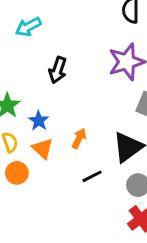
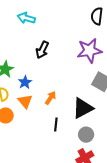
cyan arrow: (28, 27) -> (26, 18), turned 36
black line: (92, 176) -> (56, 125), turned -64

